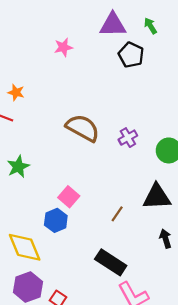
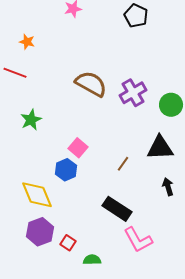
orange star: (16, 92) -> (27, 42), moved
purple cross: (128, 138) -> (133, 93), size x1.5

